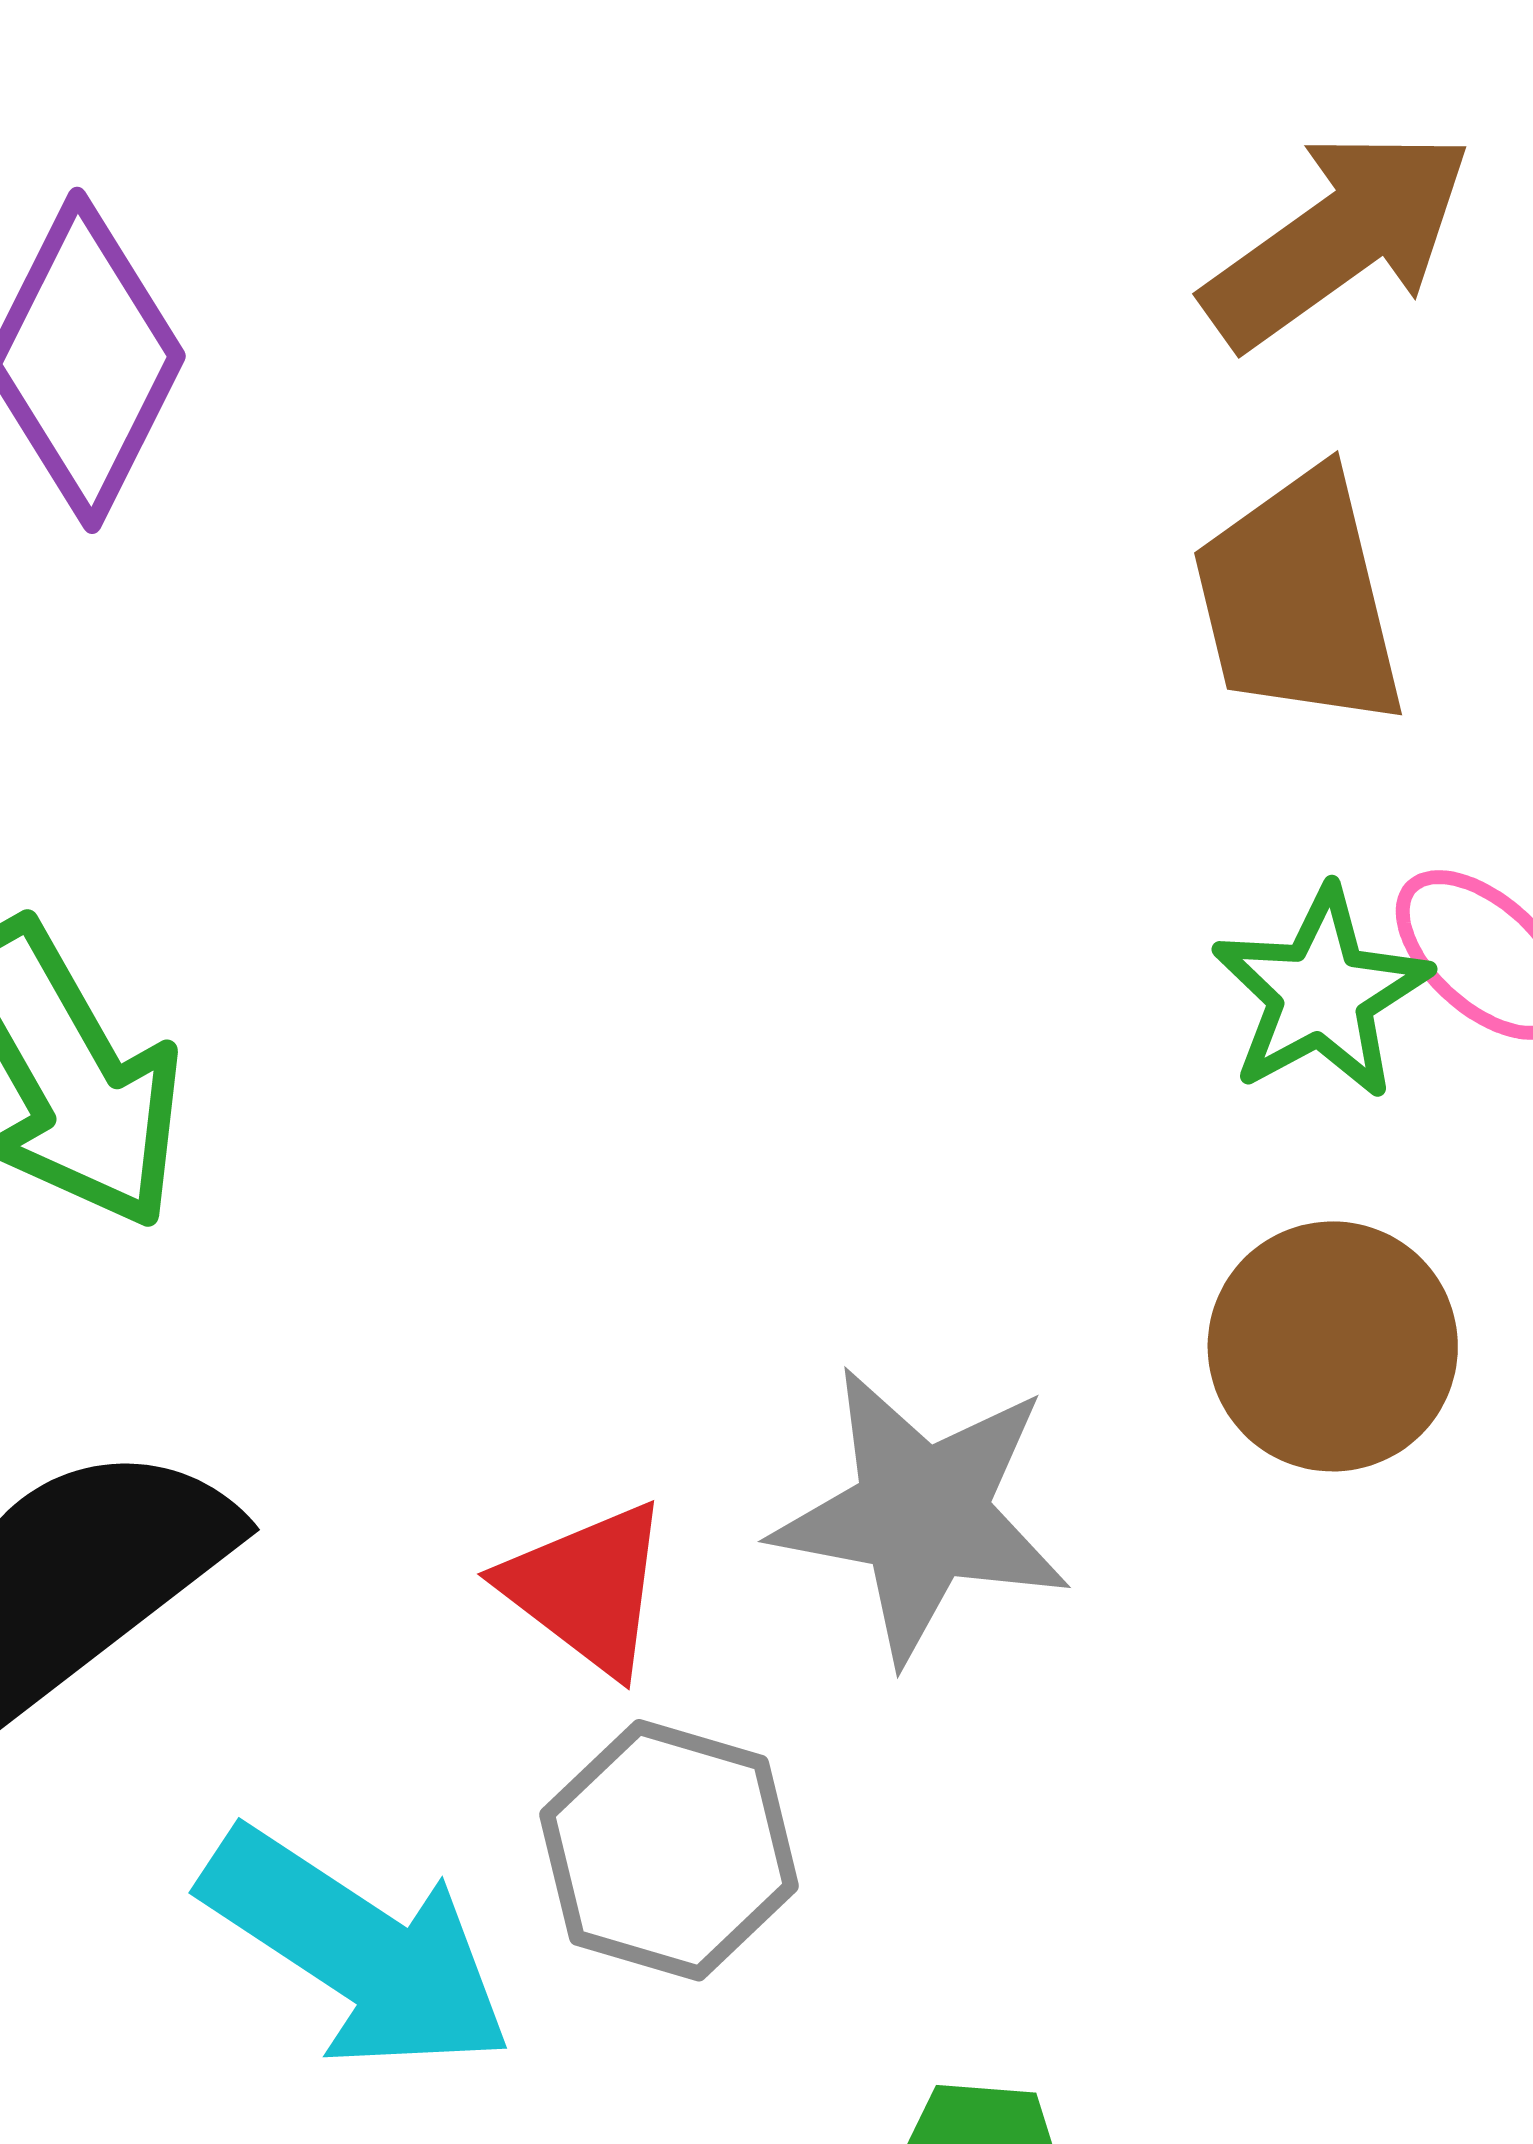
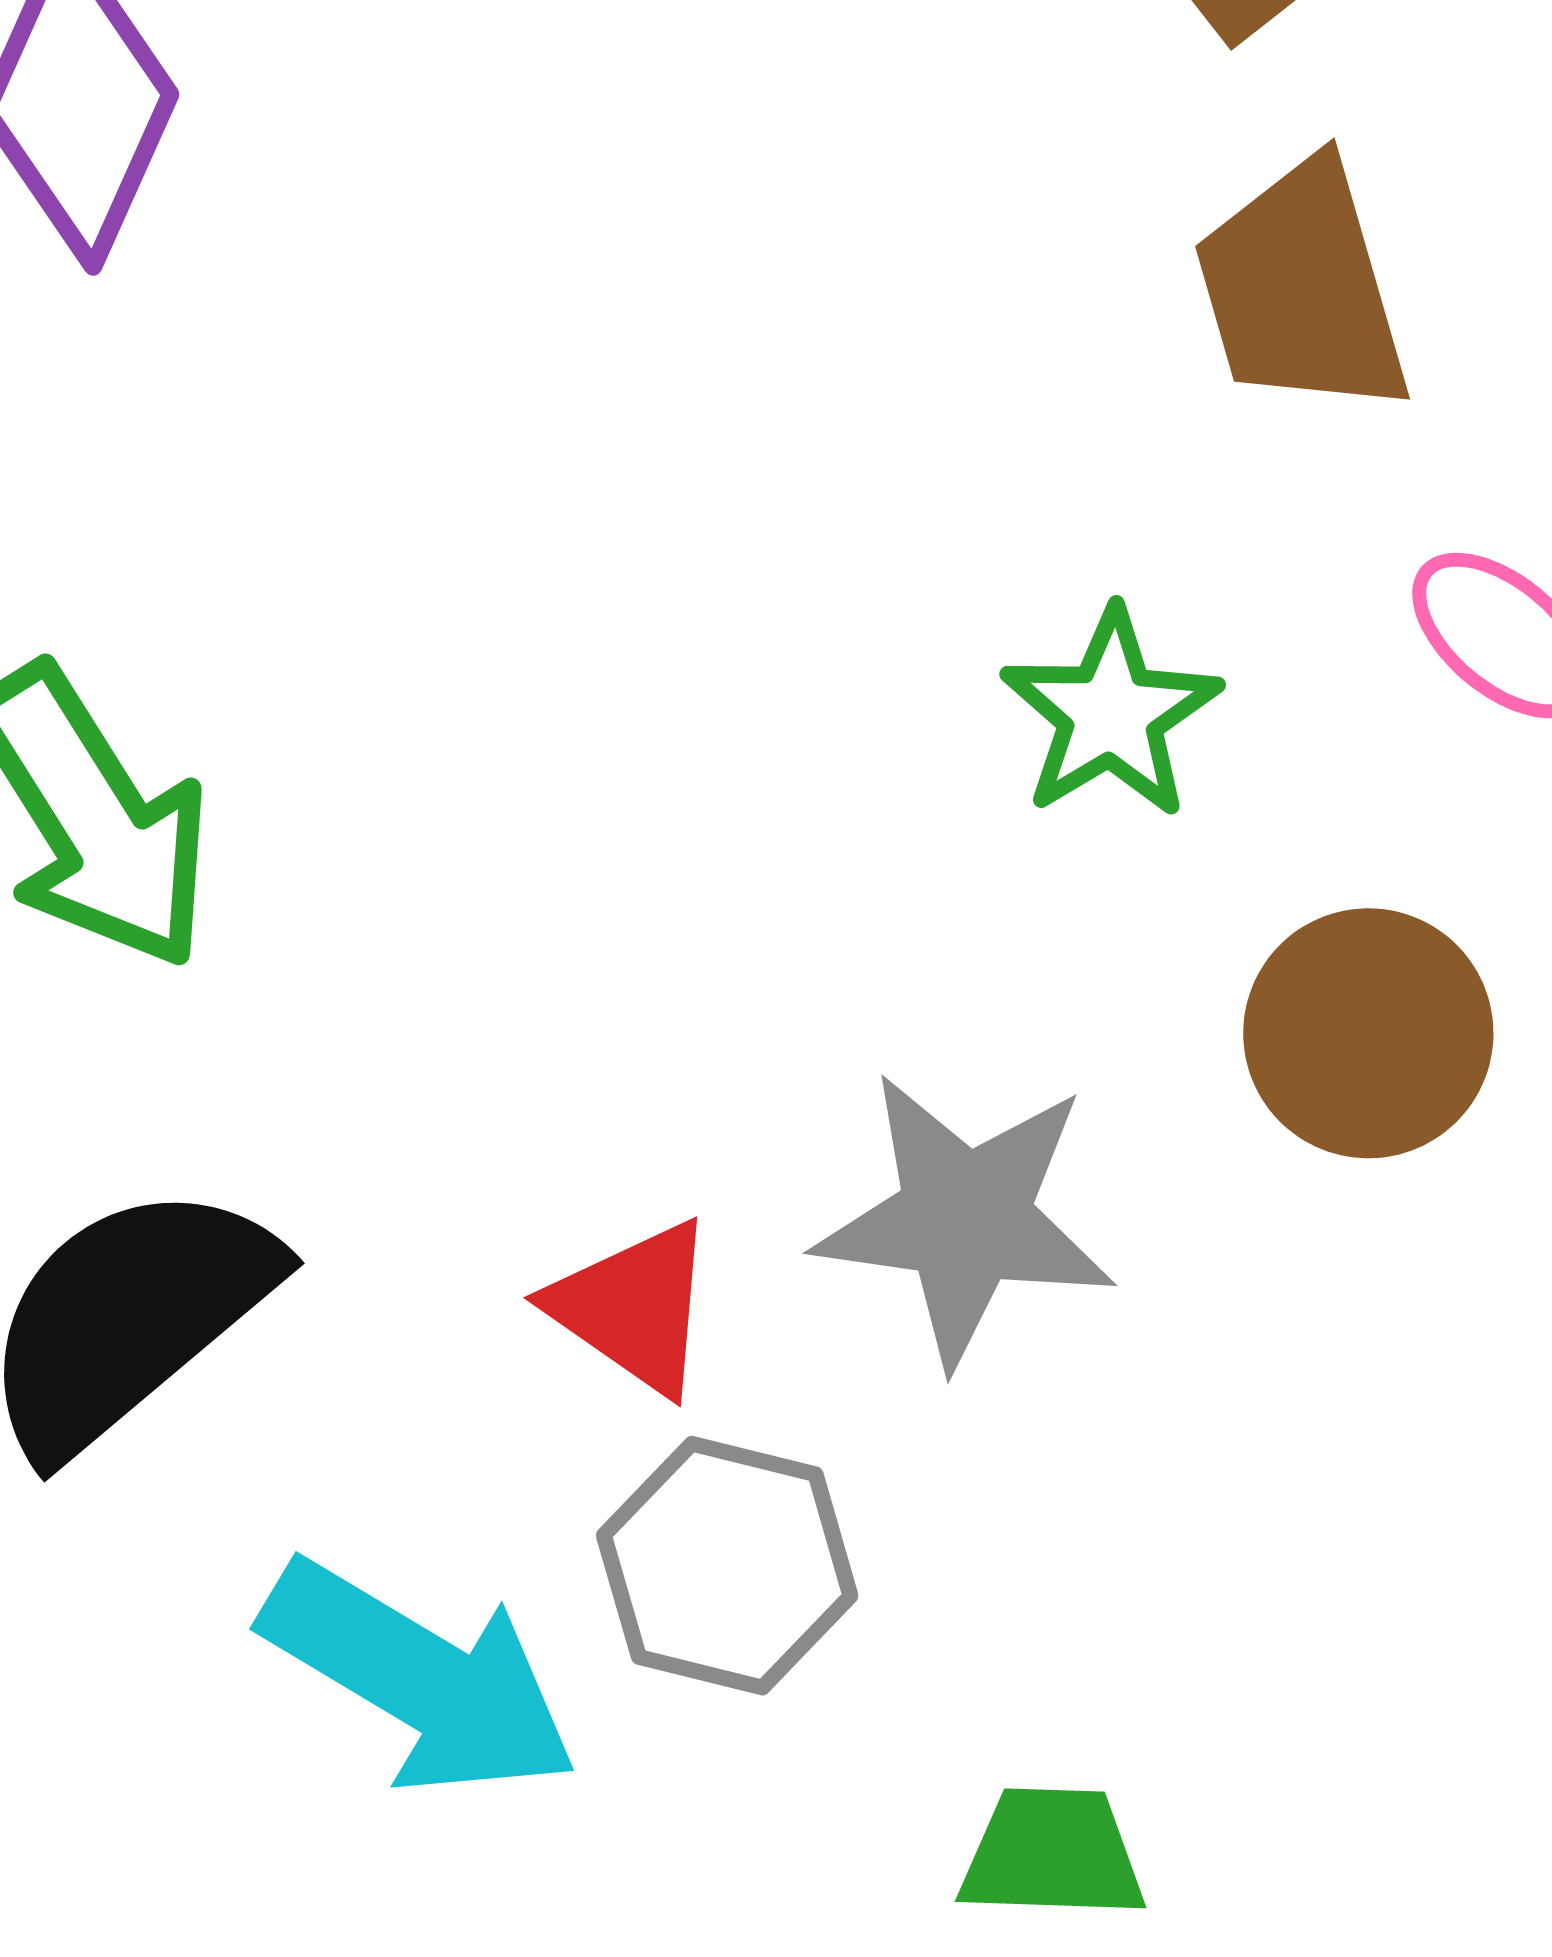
green star: (1321, 993) -> (1111, 714), moved

